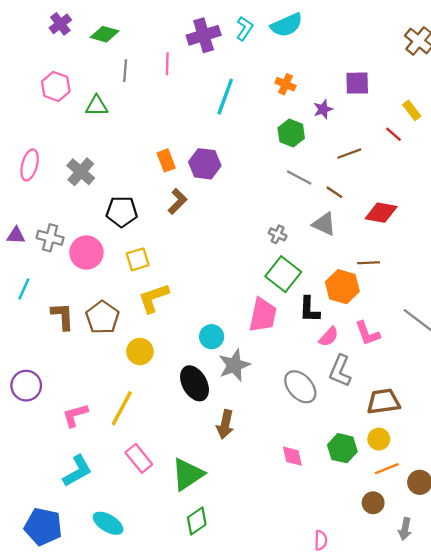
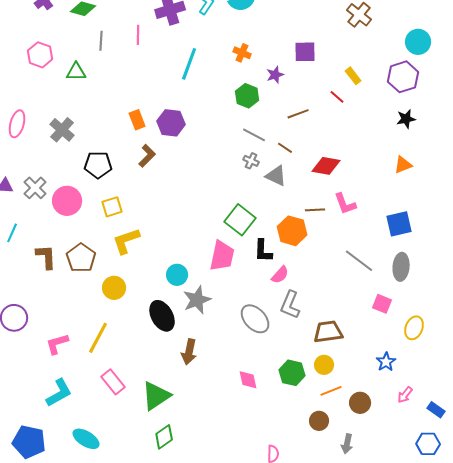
gray cross: (278, 234) -> (251, 161), moved
gray cross: (50, 238) -> (35, 188), turned 30
pink L-shape: (367, 333) -> (345, 204), moved

